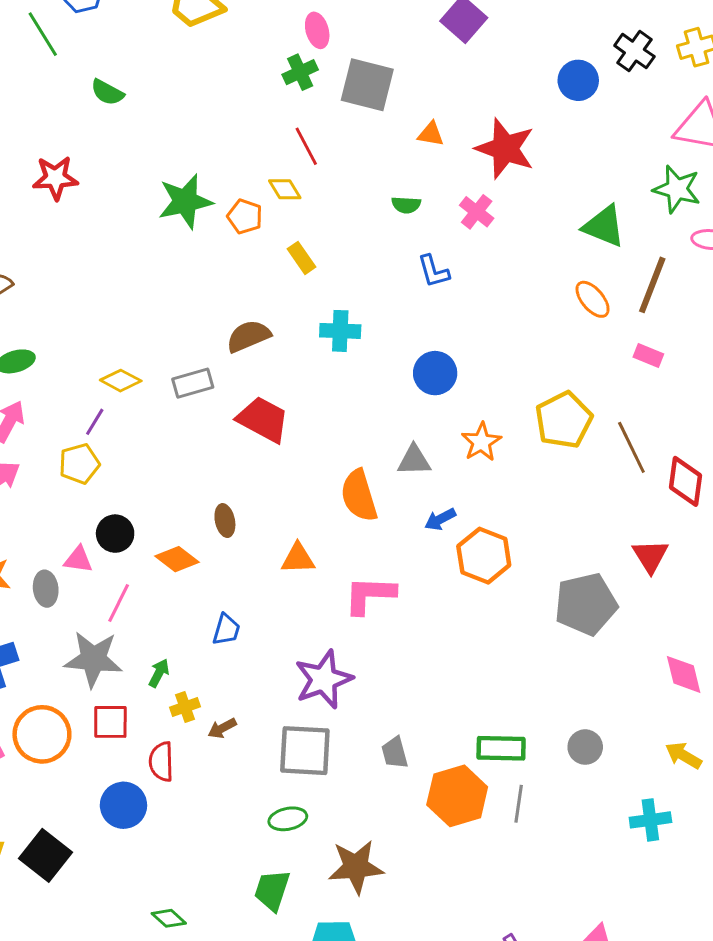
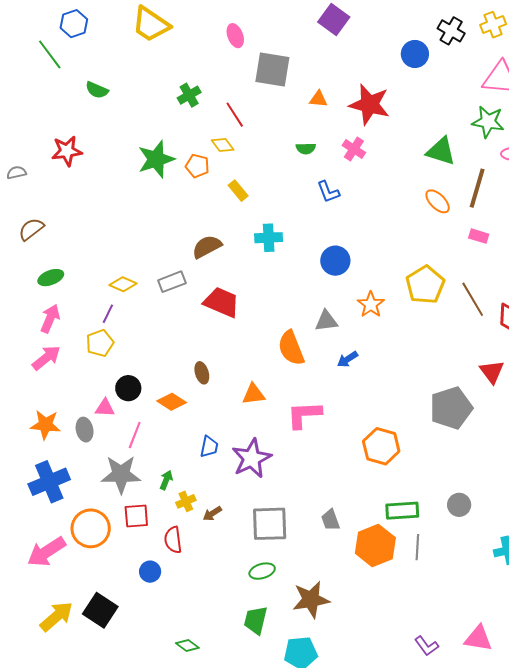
green cross: (300, 72) -> (189, 95), moved
orange hexagon: (484, 556) -> (381, 446), moved
purple star: (324, 679) -> (252, 458), moved
blue circle: (123, 805) -> (150, 572), size x0.7

